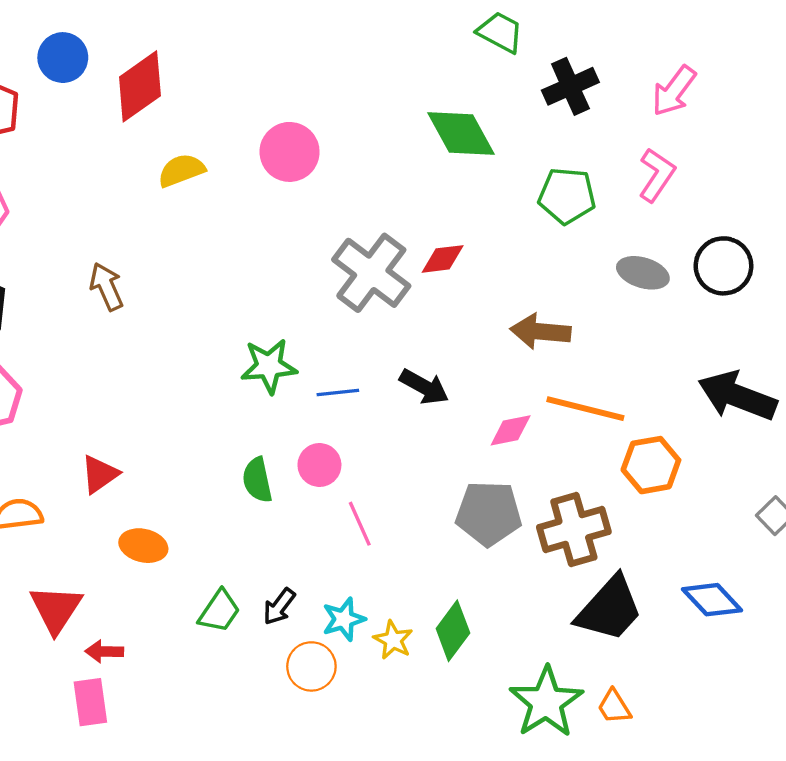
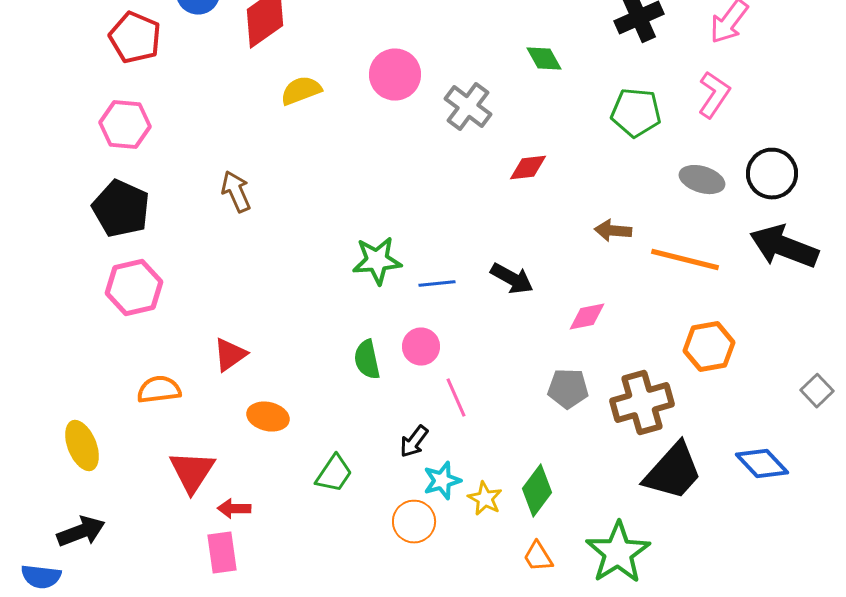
green diamond: (461, 134) -> (544, 59), size x0.6
gray cross: (371, 273) -> (468, 107), moved, size x0.7
brown arrow: (540, 331) -> (613, 231), size x0.7
black arrow: (737, 396) -> (784, 247), moved
orange line: (585, 409) -> (685, 260), moved
gray pentagon: (489, 513) -> (568, 389), size x0.7
black arrow: (279, 607) -> (414, 442), moved
orange trapezoid: (614, 707) -> (538, 557), moved

